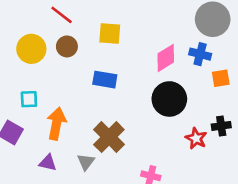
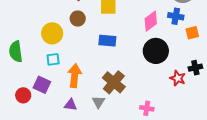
yellow circle: (31, 49) -> (52, 33), moved

